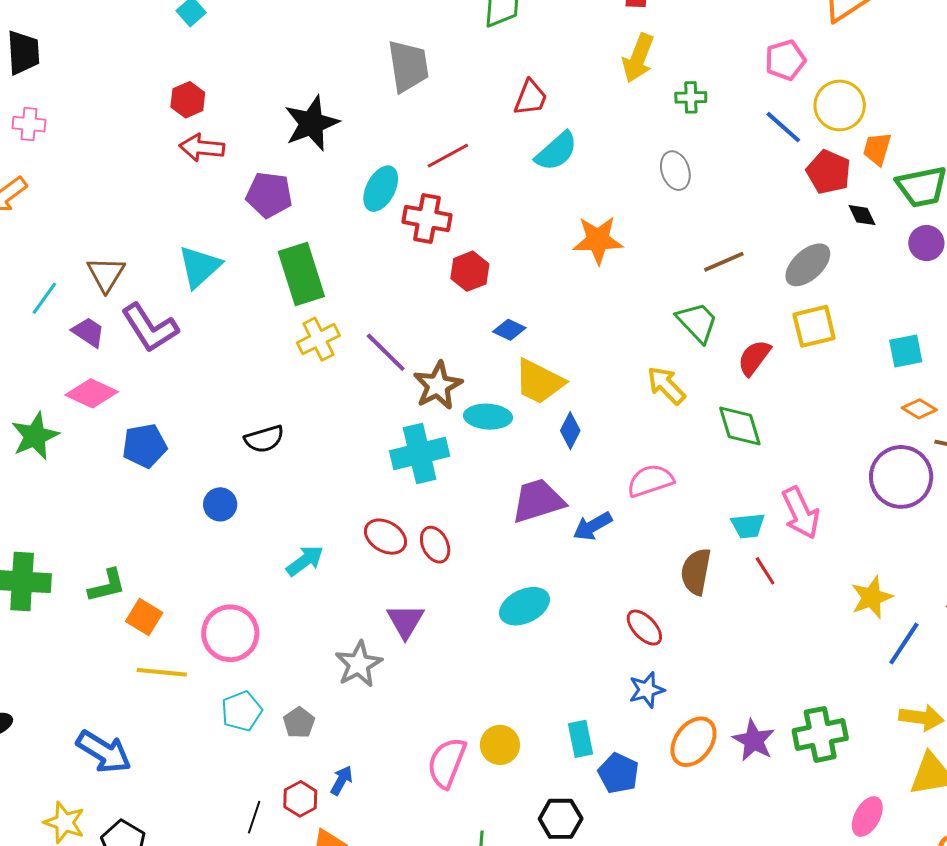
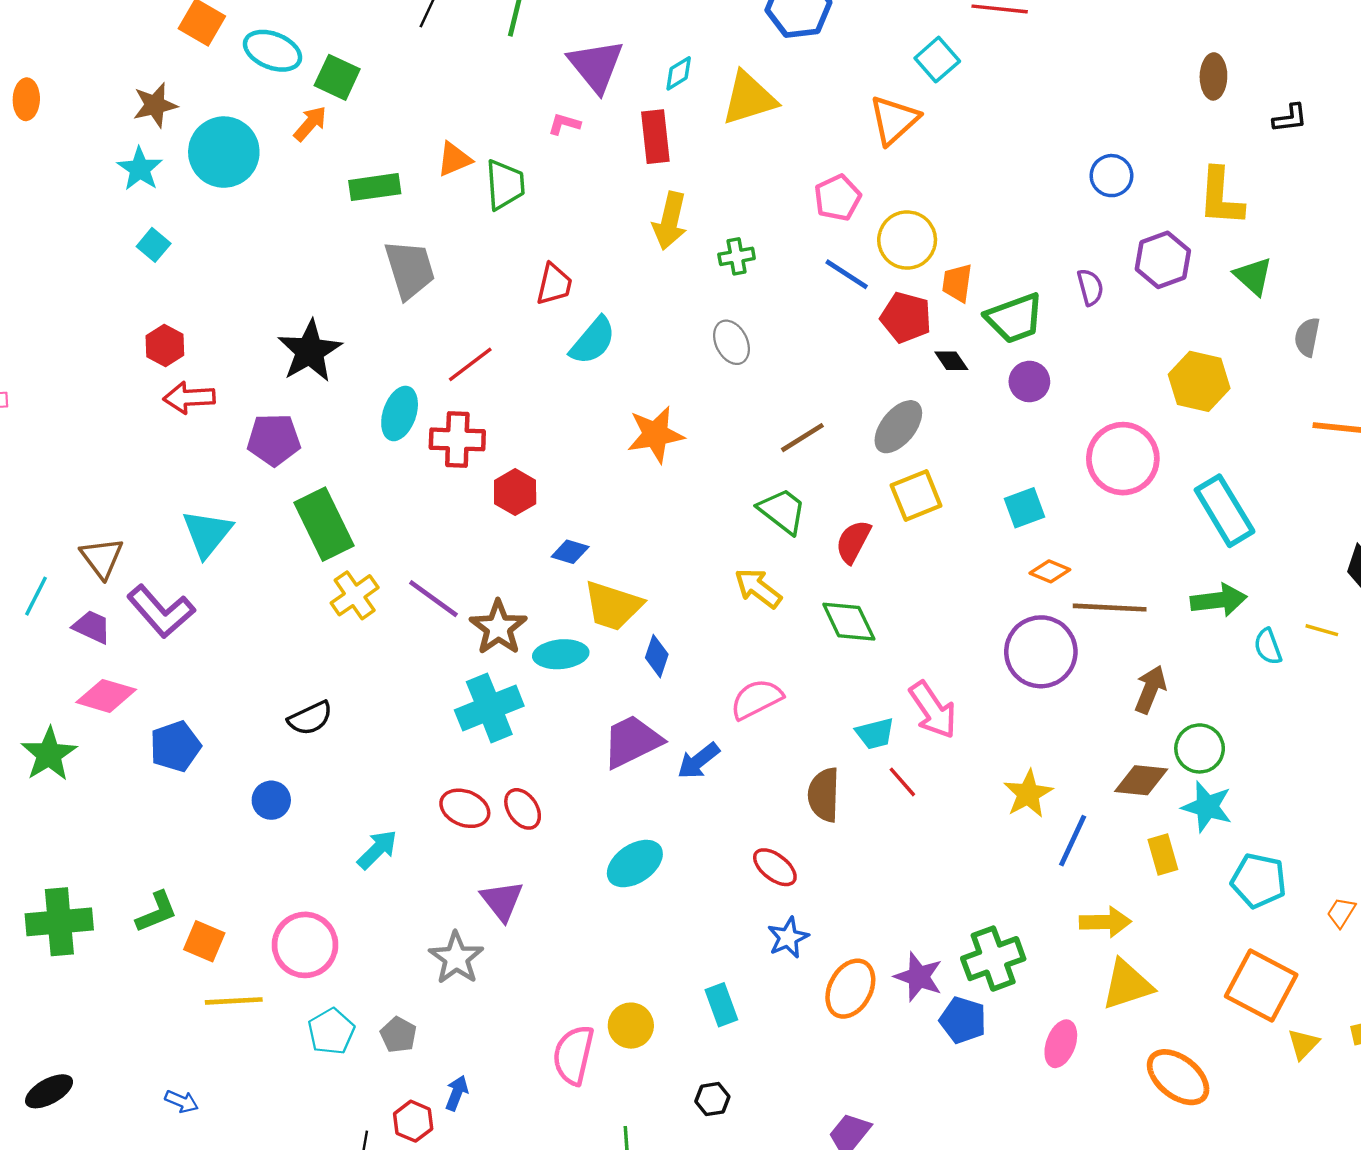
blue arrow: (104, 752) -> (182, 1101), size x0.5
blue pentagon: (618, 773) -> (963, 1020), moved
black hexagon: (561, 819) -> (712, 1099), size x0.7

